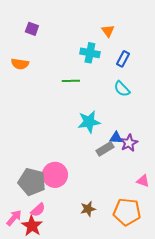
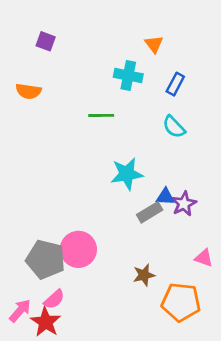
brown star: (88, 209) -> (144, 275), moved

